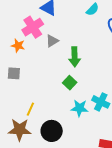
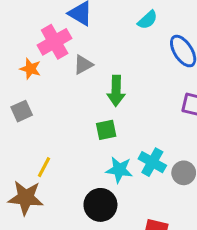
gray square: (14, 73) -> (22, 111), turned -32
green square: (70, 83) -> (106, 130), turned 32
black circle: (52, 131) -> (100, 205), moved

